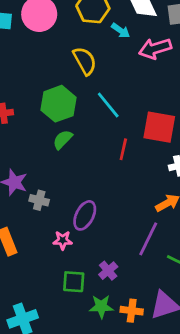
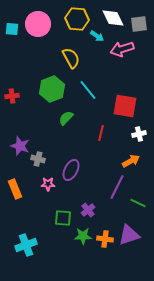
green semicircle: (63, 140) -> (66, 118), moved
red line: (123, 149) -> (101, 133), moved
pink star: (63, 240) -> (48, 184), moved

